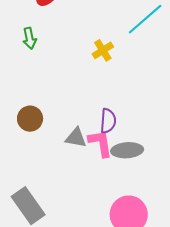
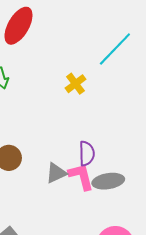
gray triangle: (76, 138) -> (56, 173), turned -30

